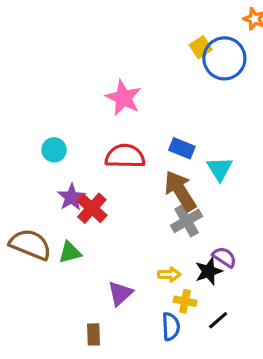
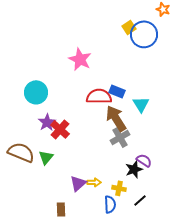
cyan circle: (54, 150) -> (36, 92), size x1.5
red semicircle: (125, 156) -> (99, 96), moved
green triangle: (70, 252) -> (46, 157), turned -35
yellow arrow: (169, 274) -> (94, 182), moved

